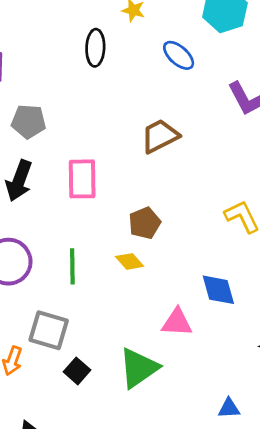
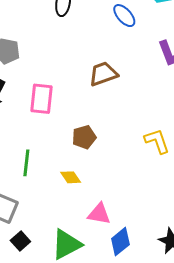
yellow diamond: (130, 261) -> (71, 177), moved
blue diamond: (218, 290) -> (120, 242), moved, turned 60

